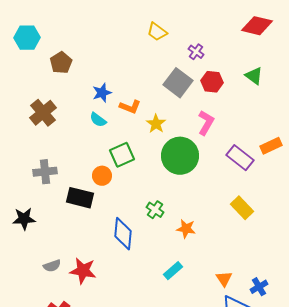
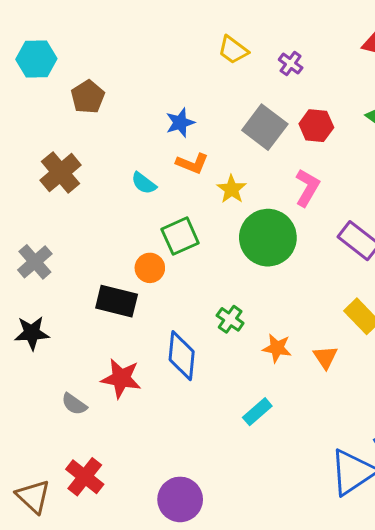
purple cross: (196, 52) -> (291, 64), moved
blue star: (102, 93) -> (180, 123), moved
gray cross: (45, 172) -> (35, 262), moved, turned -35
gray semicircle: (52, 266) -> (74, 404), turned 54
red star: (83, 271) -> (121, 378), moved
orange triangle: (224, 279) -> (325, 357), moved

